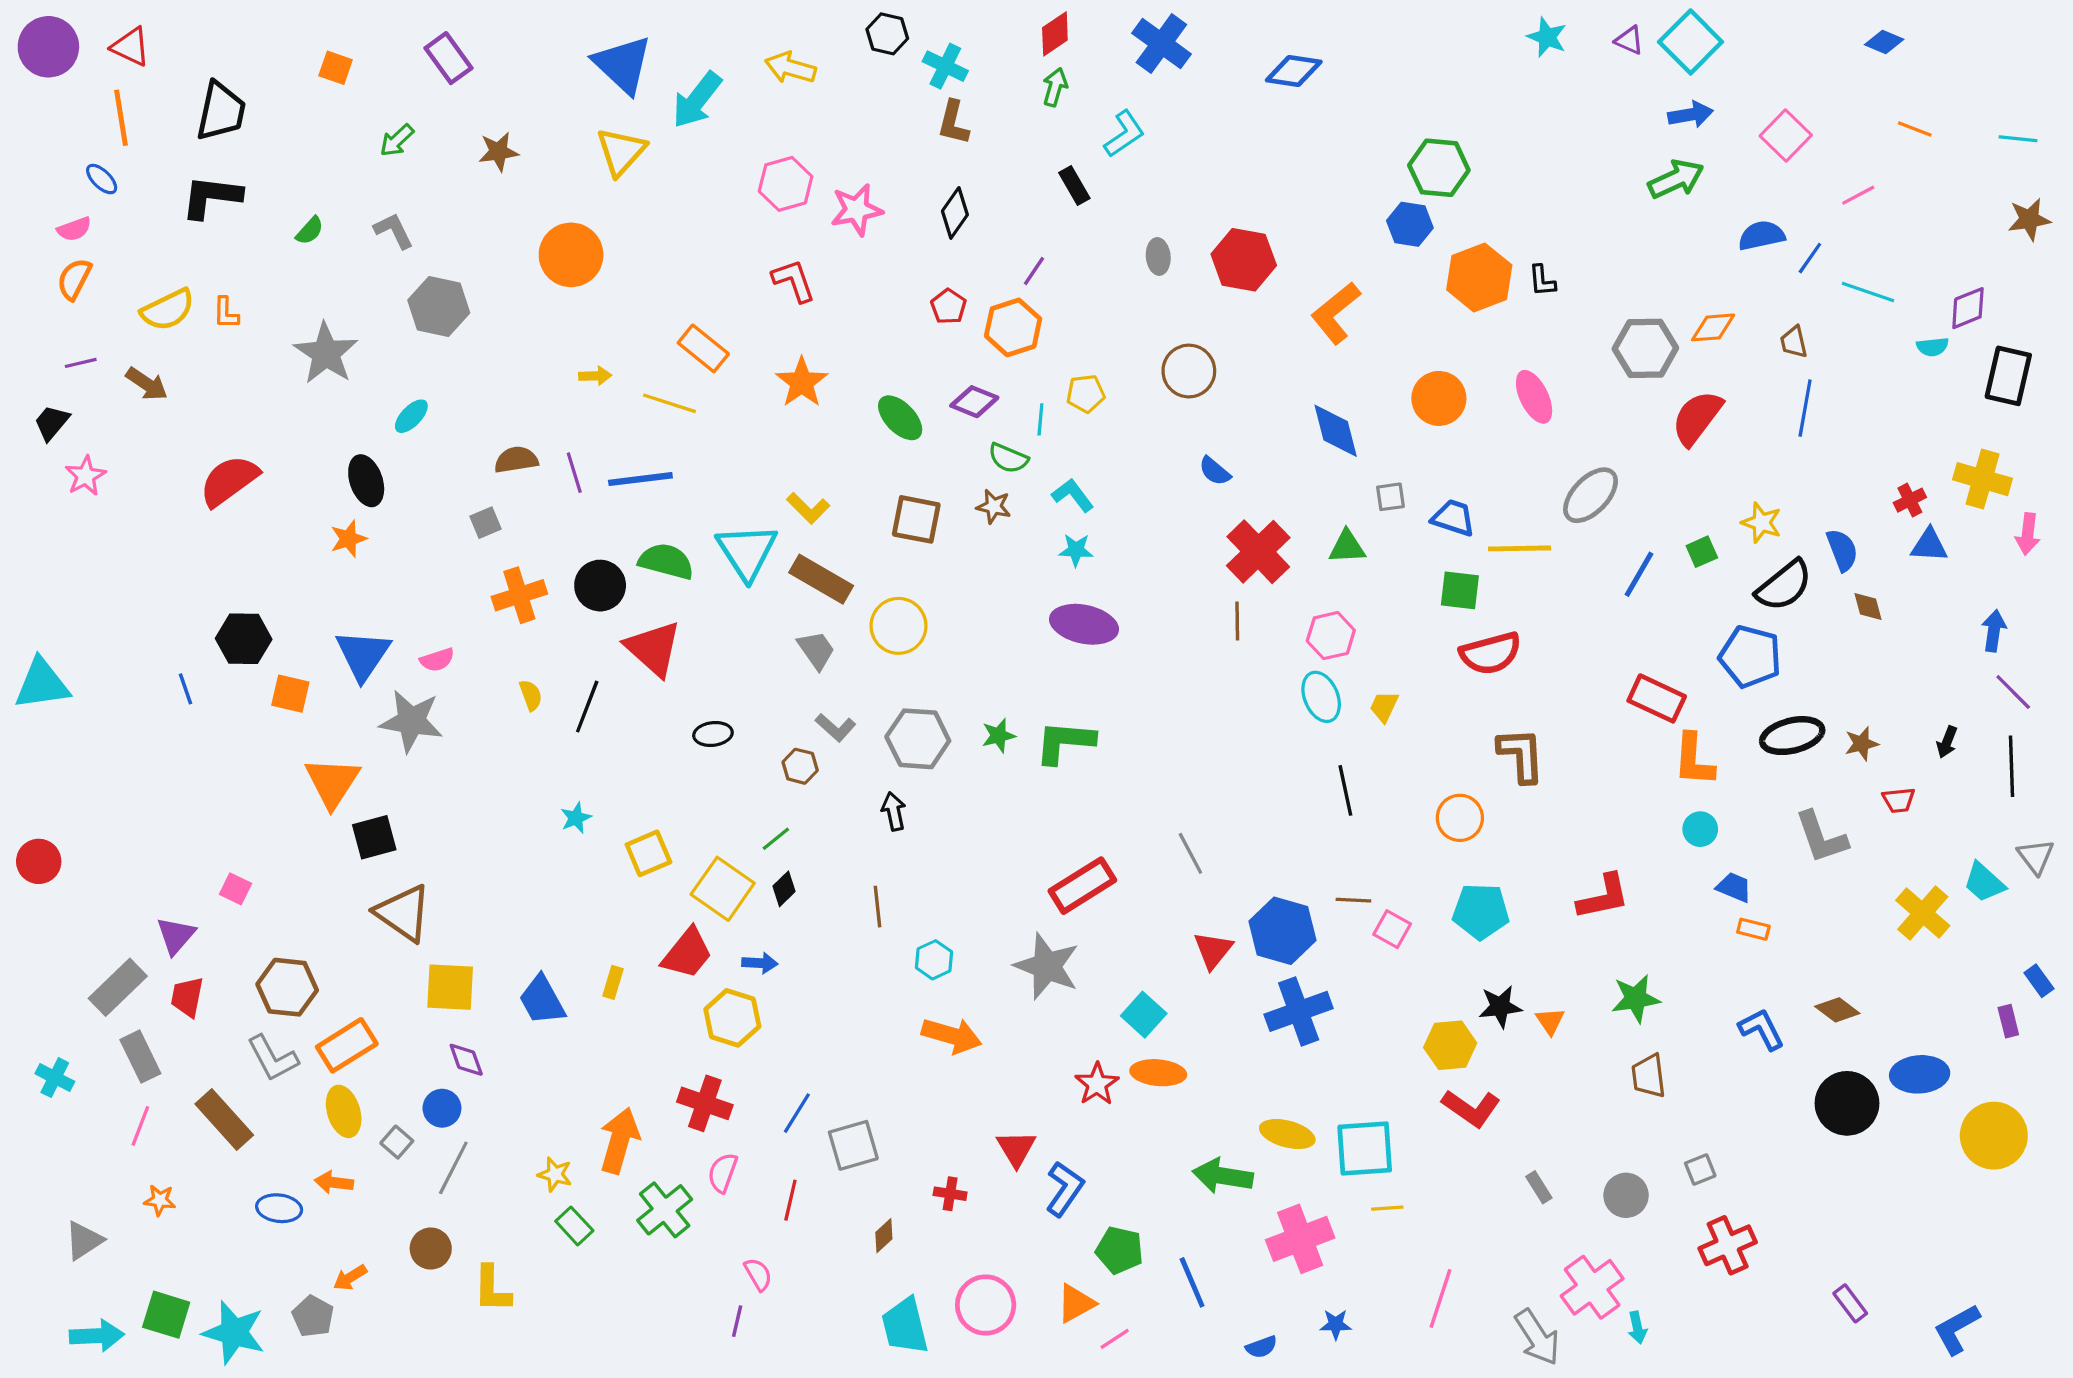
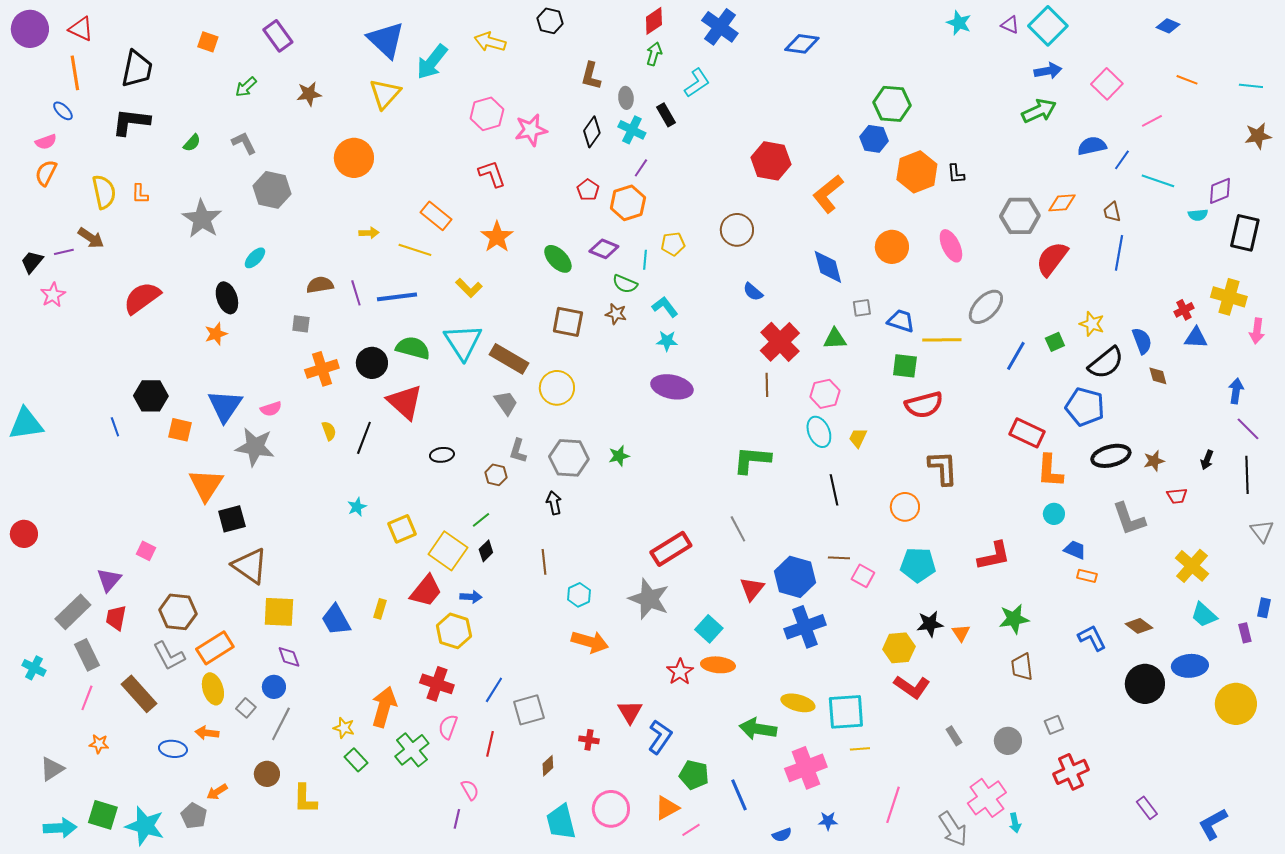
cyan cross: (945, 66) -> (632, 130), moved
gray ellipse: (1158, 256) -> (626, 98), moved
yellow semicircle: (168, 310) -> (104, 192), turned -76
purple line: (81, 363) -> (64, 252), moved
yellow L-shape: (808, 508) -> (469, 288), moved
gray square: (486, 523) -> (301, 324), turned 30
gray L-shape: (836, 728) -> (518, 451), turned 65
green L-shape: (1065, 742) -> (752, 460), moved
cyan trapezoid: (1984, 882) -> (1204, 615), moved
blue rectangle: (2039, 981) -> (1264, 608), turned 48

